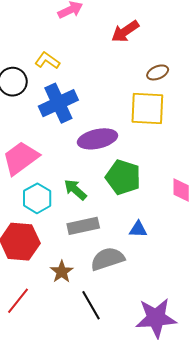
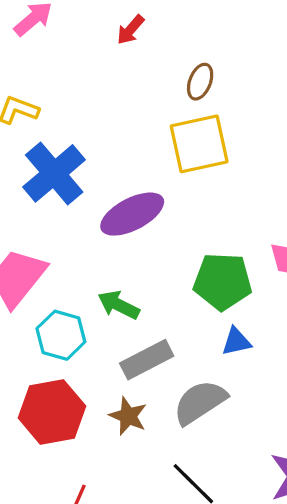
red arrow: (125, 31) -> (130, 30), size x0.7
brown ellipse: (158, 72) -> (200, 82), turned -30
green pentagon: (123, 177) -> (223, 281), moved
brown star: (62, 272) -> (128, 416), moved

